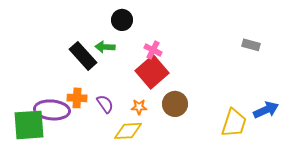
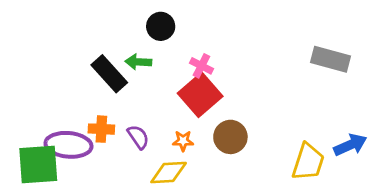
gray rectangle: (251, 45) -> (330, 59), size x1.6

